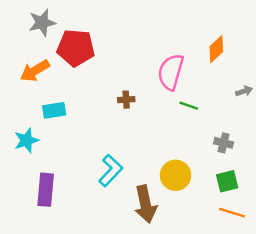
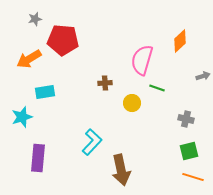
gray star: (42, 23) -> (35, 19), size x0.6
yellow circle: (175, 175) -> (132, 103), moved, size x0.7

